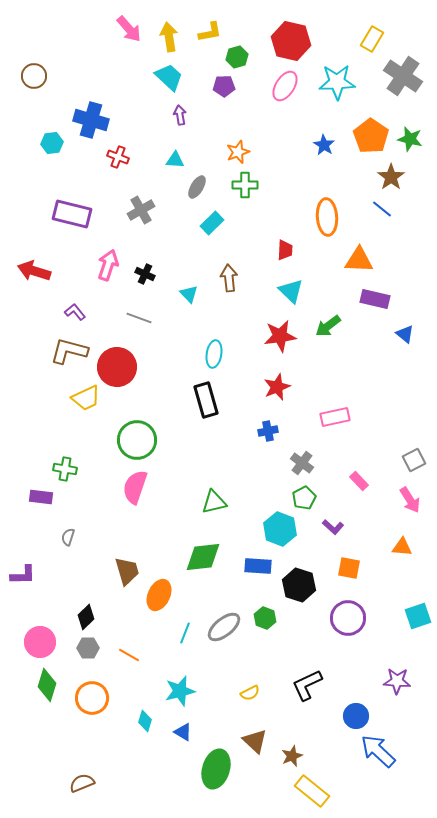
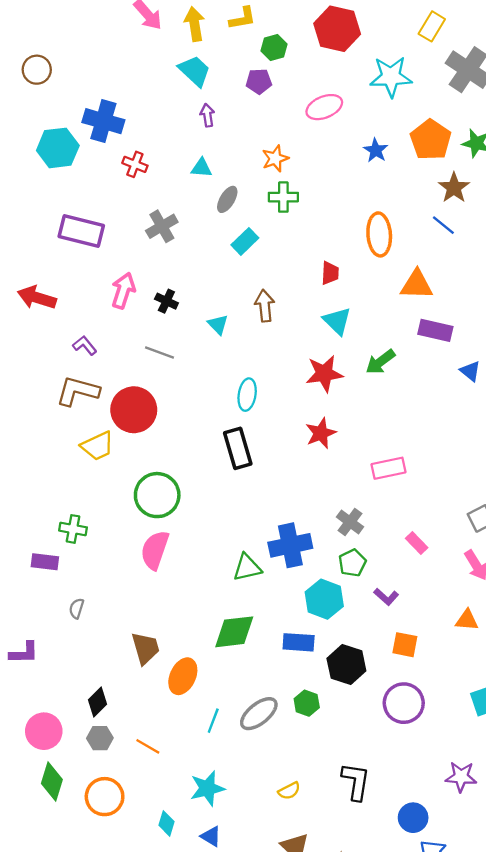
pink ellipse: (285, 86) -> (324, 107), moved, turned 36
cyan hexagon: (52, 143) -> (58, 148), size x1.6
blue cross: (268, 431) -> (290, 545), moved, size x1.8
black L-shape: (307, 685) -> (356, 781), turned 124

